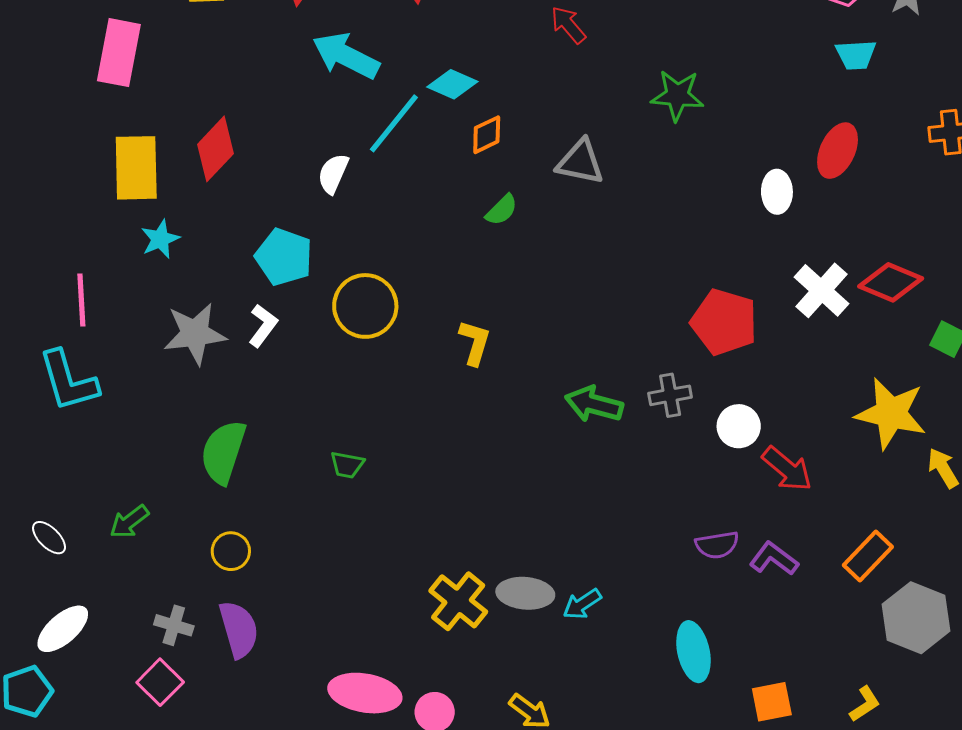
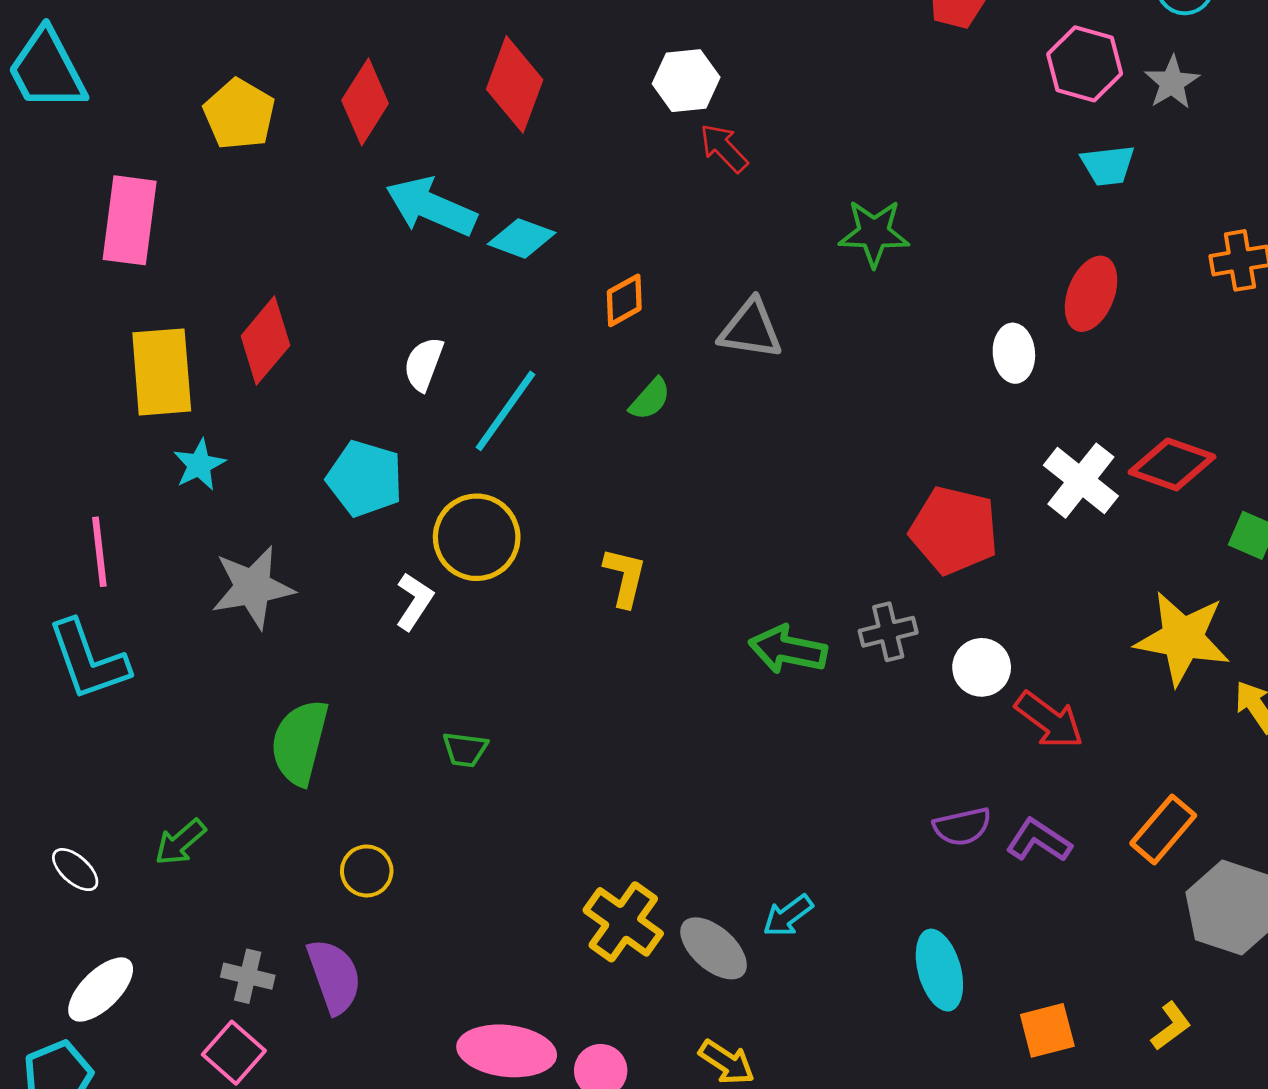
cyan diamond: (452, 84) -> (522, 238), moved
cyan line: (394, 123) -> (506, 411), moved
white L-shape: (263, 326) -> (414, 601), moved
yellow circle: (231, 551) -> (367, 871), moved
gray ellipse: (525, 593) -> (714, 948), moved, turned 40

